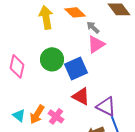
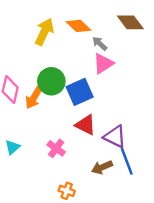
yellow arrow: (46, 17) -> (44, 32), turned 35
orange arrow: (37, 114) -> (34, 98), moved
cyan triangle: (19, 115) -> (13, 147), turned 40

